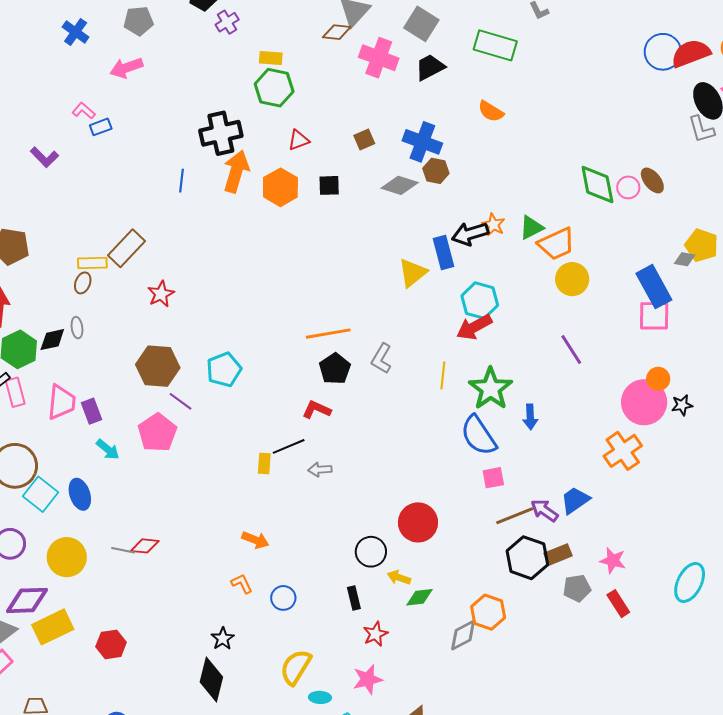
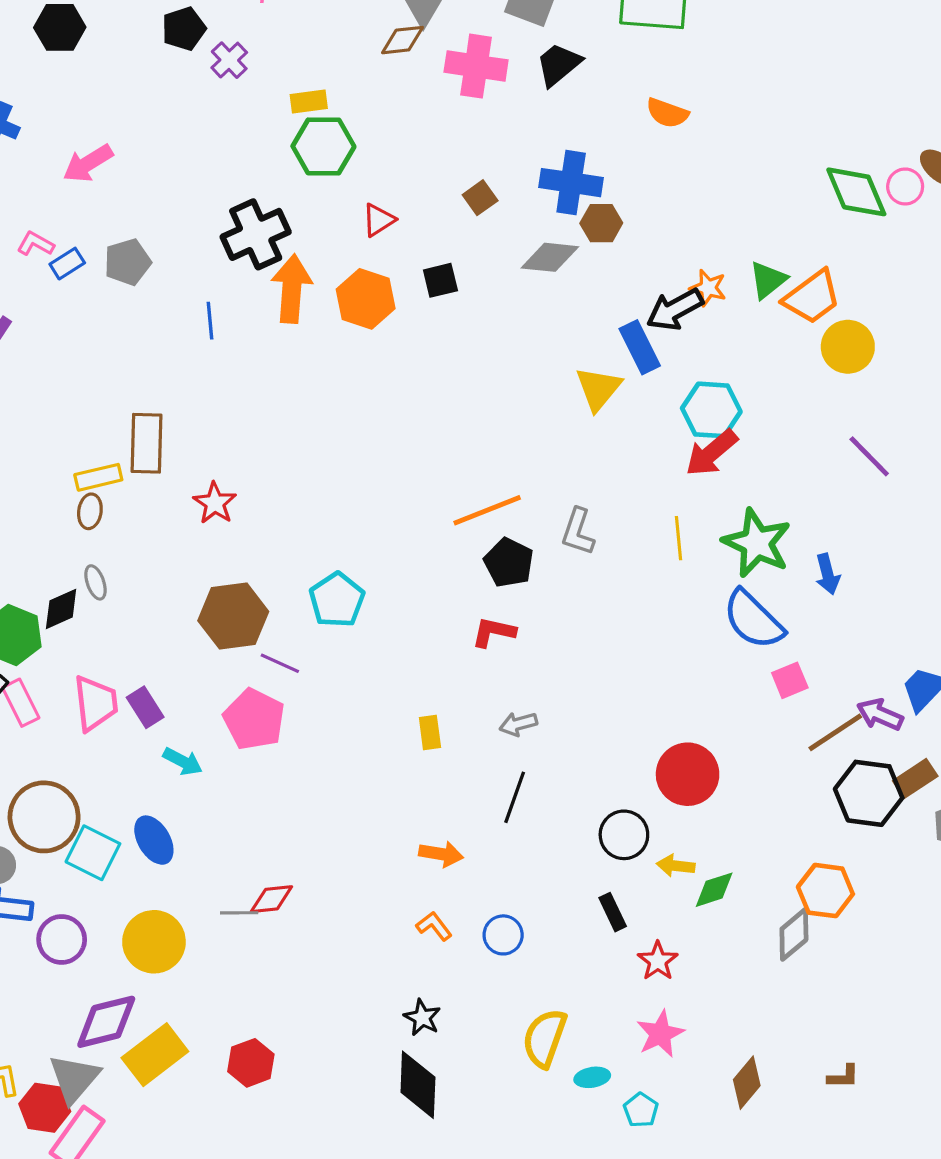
gray pentagon: (138, 21) -> (128, 262), moved
brown rectangle: (126, 248) -> (147, 443), turned -30
black line: (289, 446) -> (515, 797), moved, turned -36

